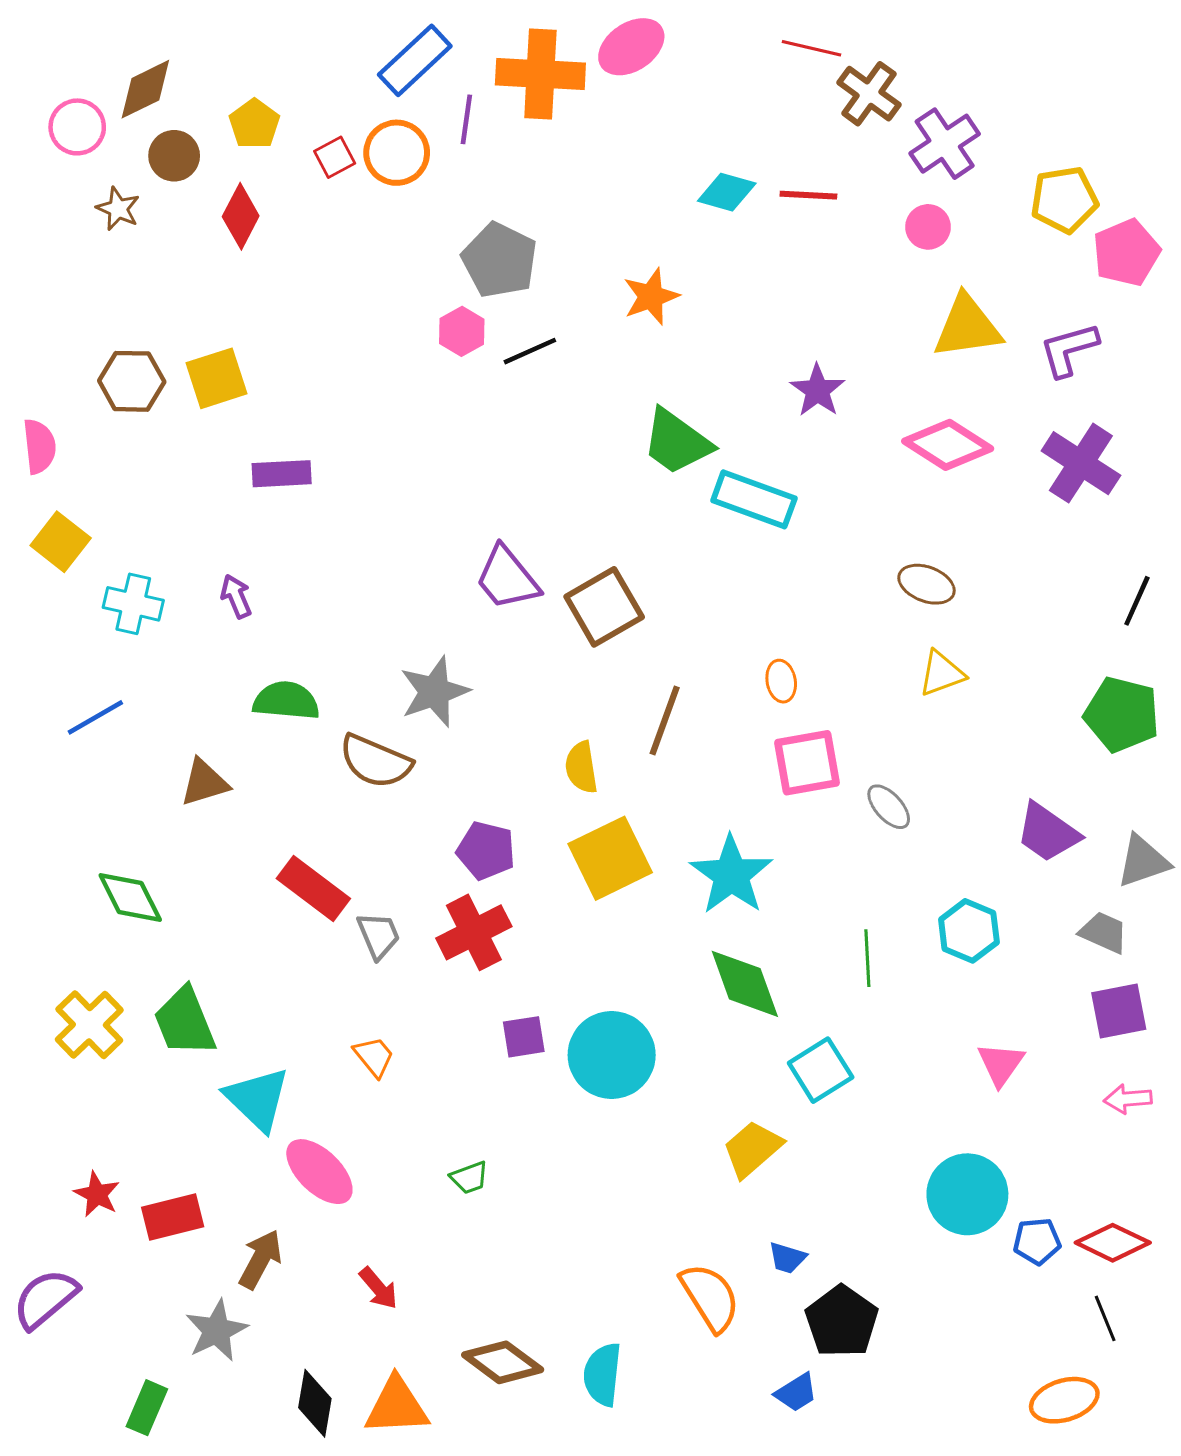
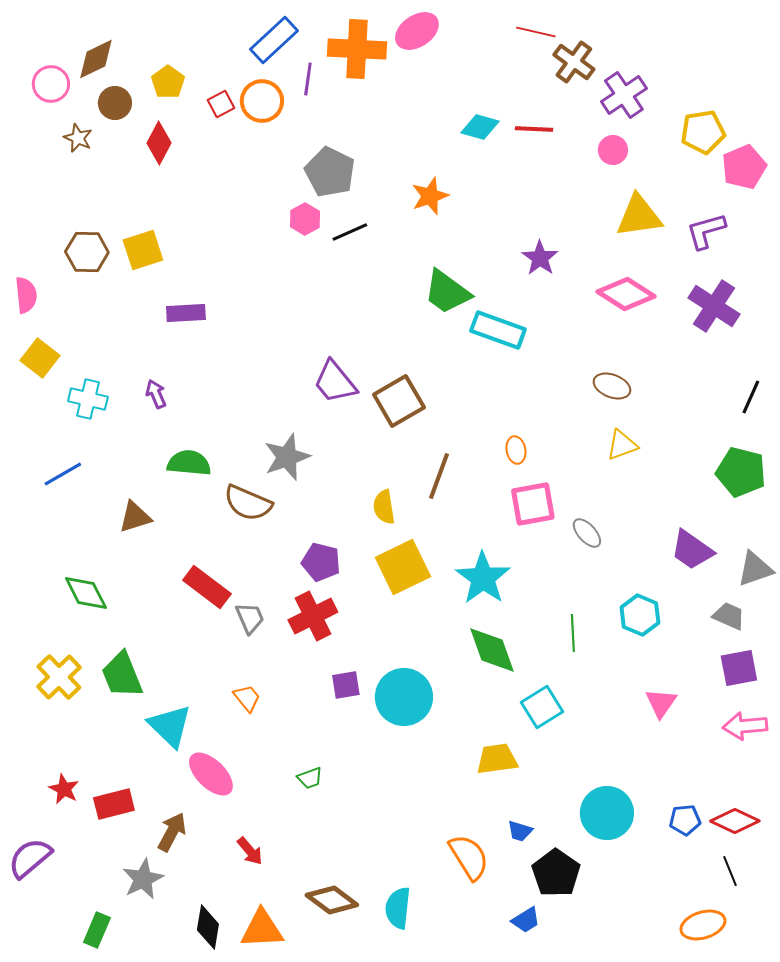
pink arrow: (1128, 1099) -> (745, 726), size x1.4
yellow trapezoid: (752, 1149) -> (497, 759), turned 33
cyan circle: (967, 1194) -> (607, 813), moved

